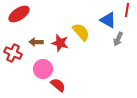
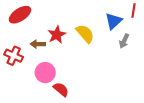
blue triangle: (108, 20) -> (114, 21), turned 48
red star: (60, 43) -> (57, 35), moved, turned 30

